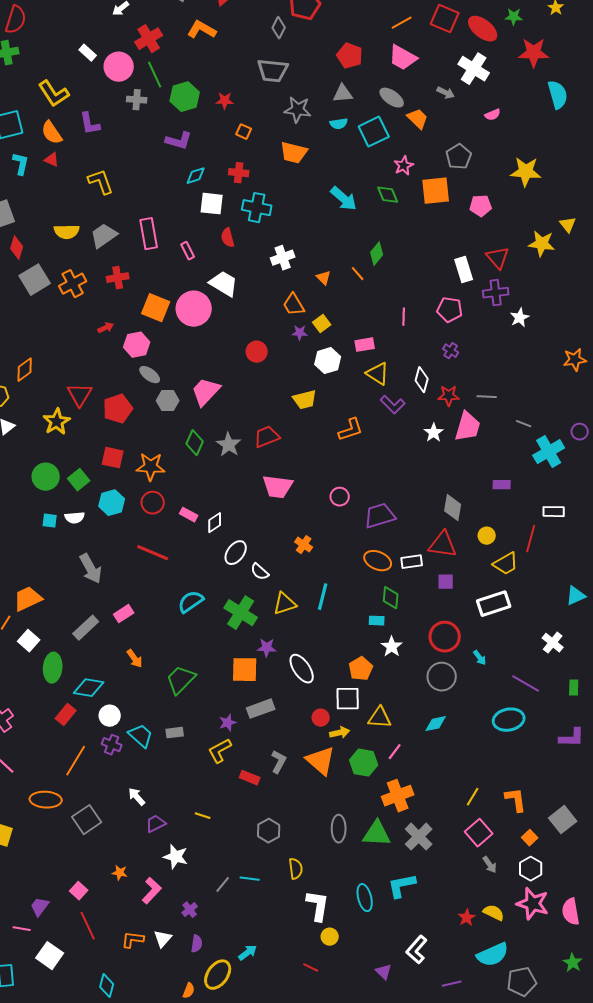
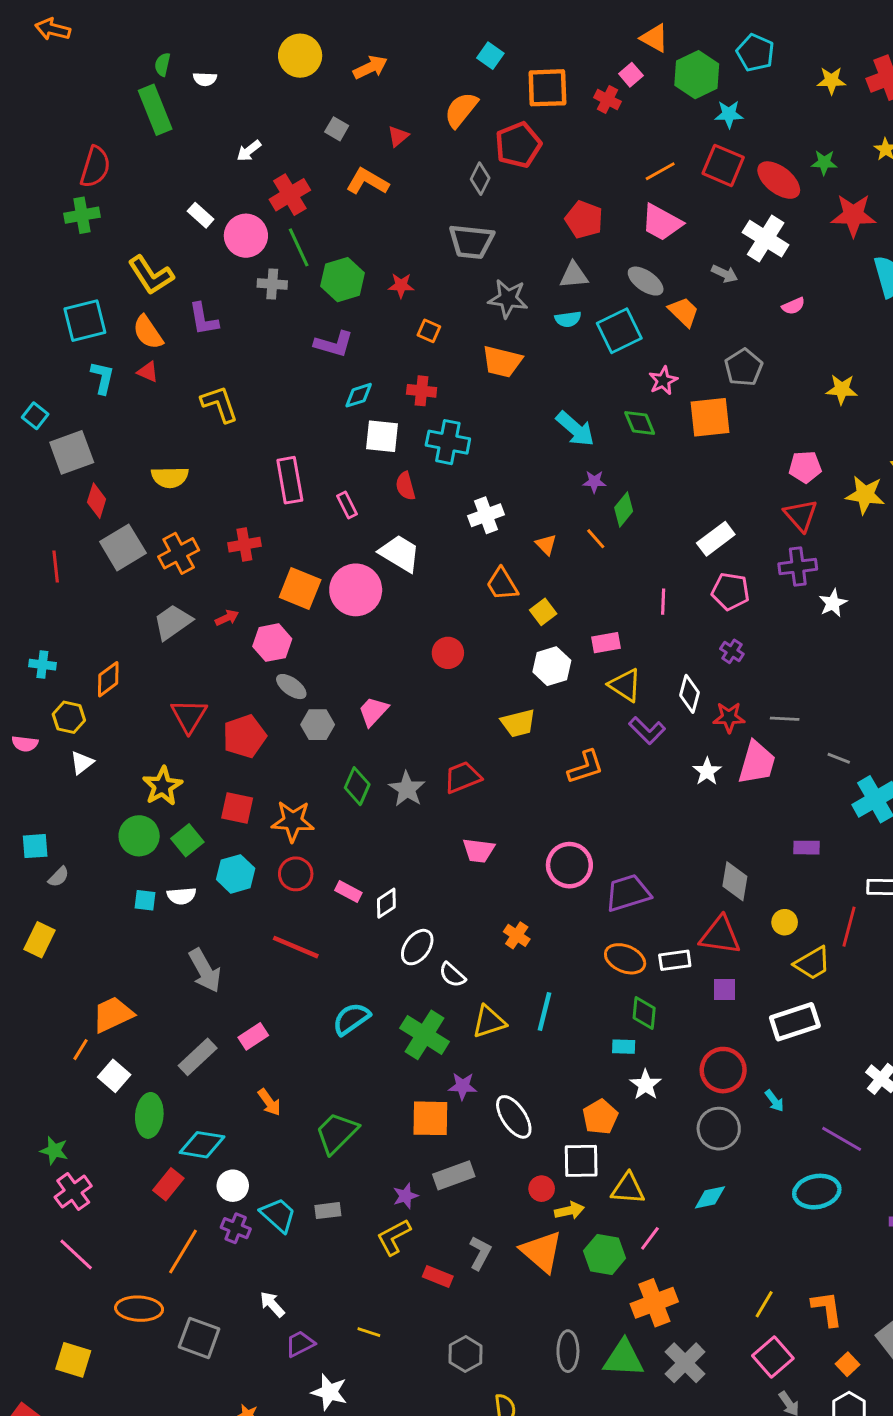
yellow star: (526, 172) -> (842, 389), size x0.7
pink pentagon: (481, 206) -> (805, 467), moved
gray trapezoid: (104, 236) -> (173, 622), moved
white rectangle: (464, 270) -> (716, 539), moved, turned 70
purple star: (300, 333) -> (594, 482), moved
pink trapezoid: (206, 392) -> (373, 711), size x0.7
yellow star: (57, 422) -> (162, 786), moved
pink trapezoid: (278, 487) -> (479, 850), size x0.7
pink circle: (340, 497) -> (569, 865), size x1.6
gray square: (87, 820) -> (199, 1338), turned -36

